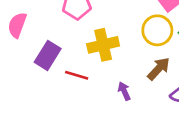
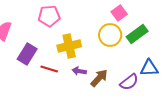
brown arrow: (159, 69) -> (99, 78), moved
purple arrow: (124, 91) -> (79, 71), moved, turned -56

